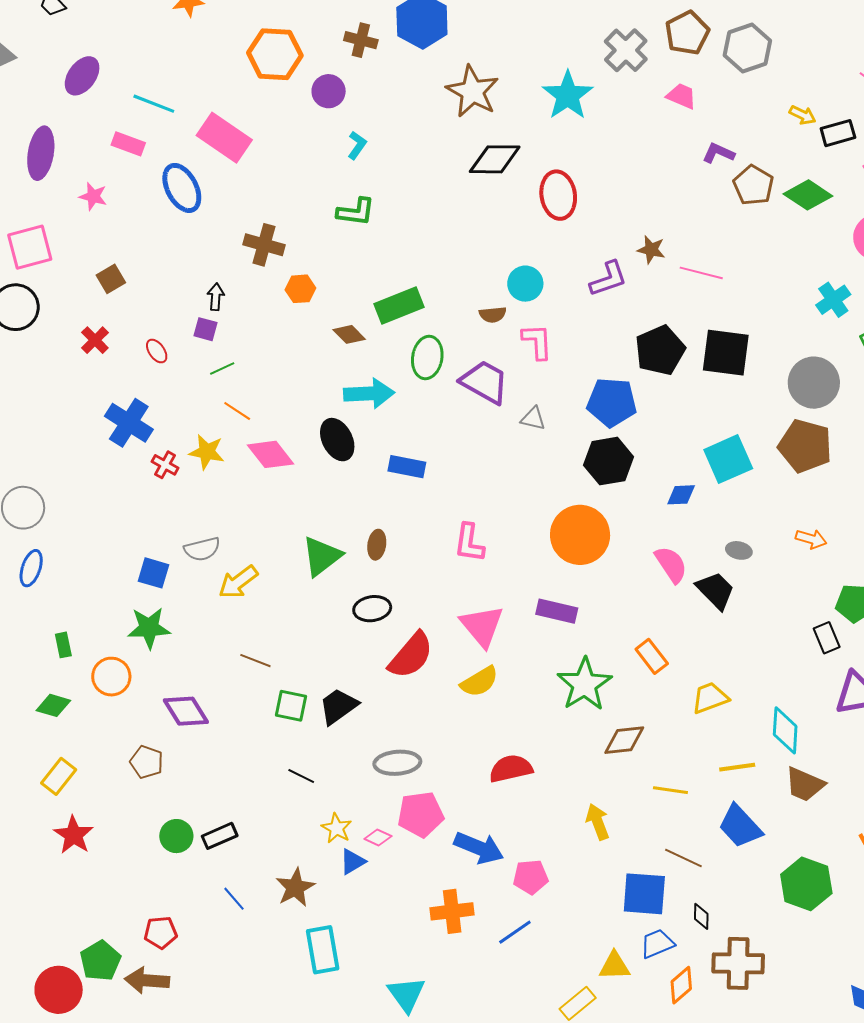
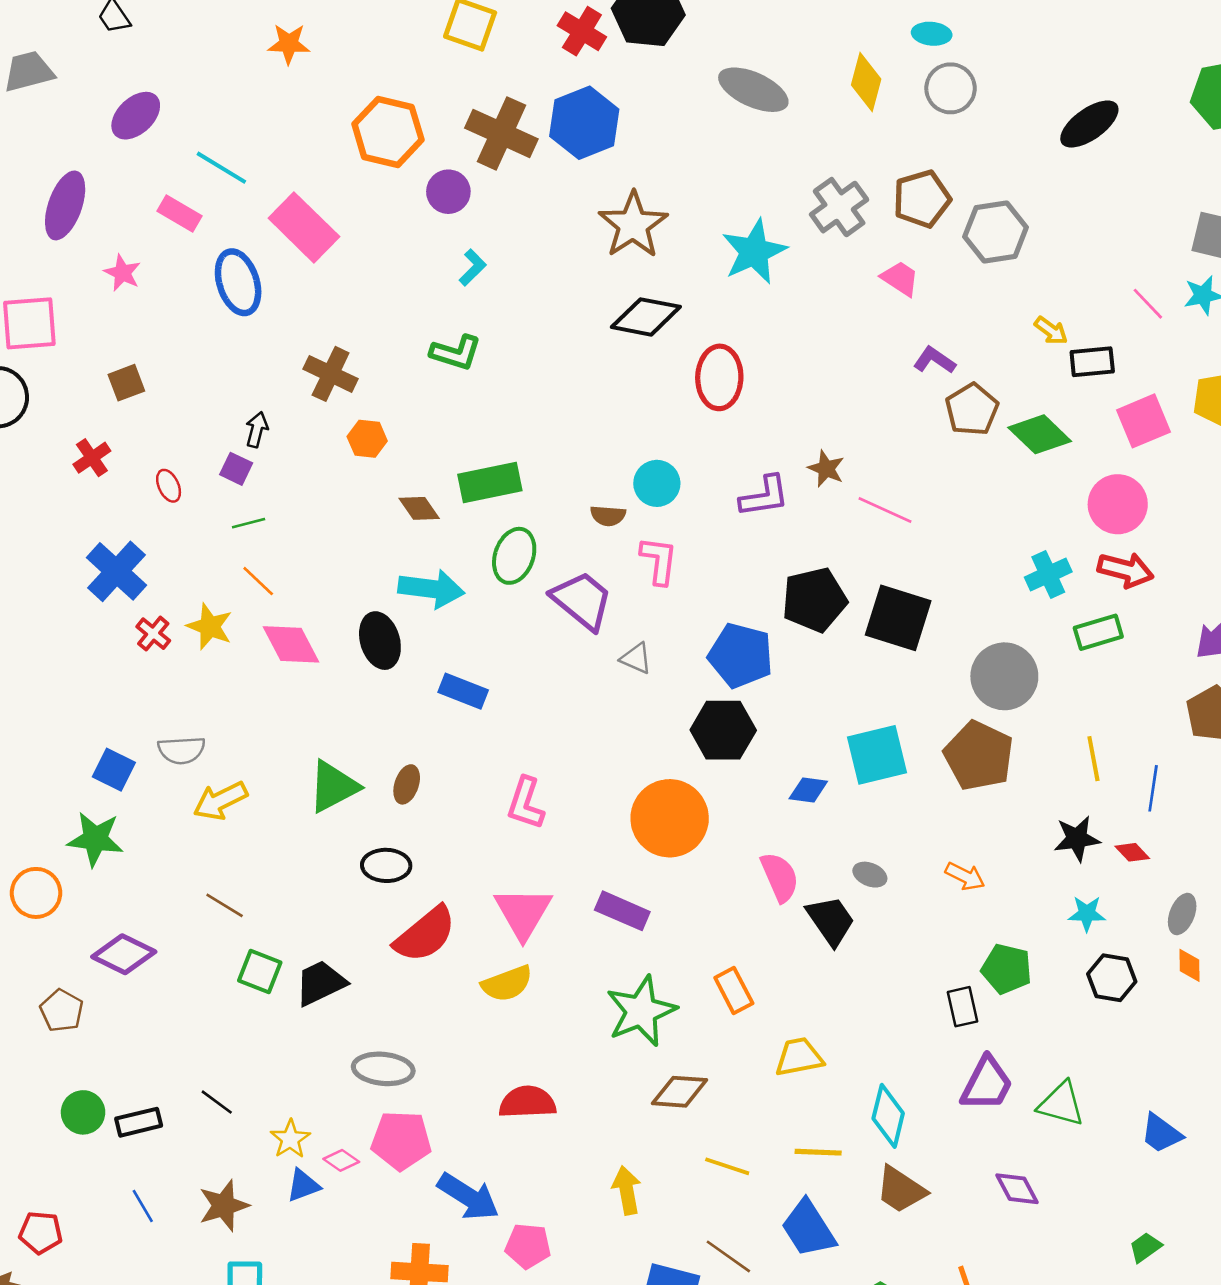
brown cross: (361, 40) -> (501, 133), size x1.6
purple diamond: (186, 711) -> (124, 954), turned -42
black line: (301, 776) -> (217, 1102), moved

